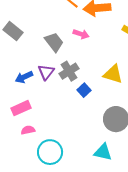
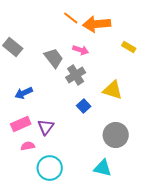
gray cross: (69, 71) -> (76, 75), moved
purple triangle: (46, 72) -> (46, 127), moved

